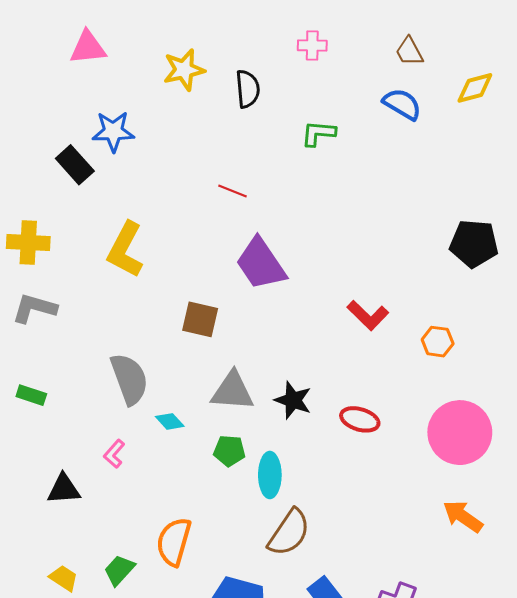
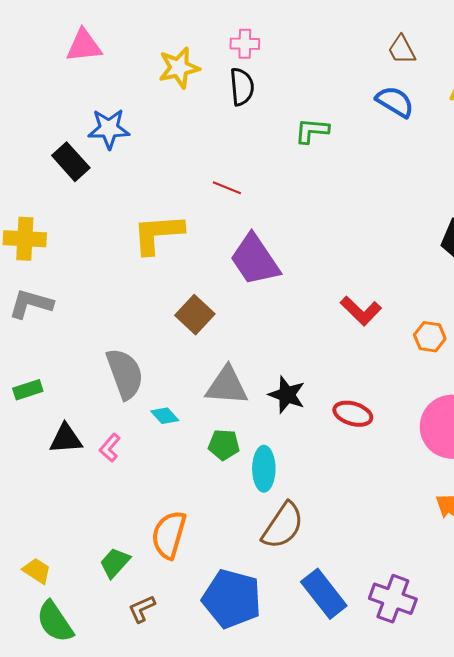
pink cross: (312, 45) -> (245, 44), moved
yellow L-shape: (125, 250) -> (158, 234), moved, turned 58
brown square: (200, 319) -> (195, 315), turned 30
green rectangle: (31, 395) -> (28, 390), turned -36
black triangle: (64, 489) -> (66, 439), moved
yellow trapezoid: (64, 578) -> (37, 571), moved

